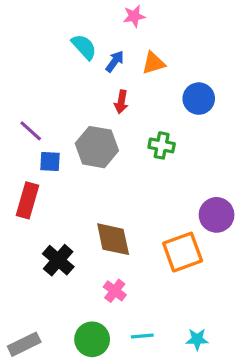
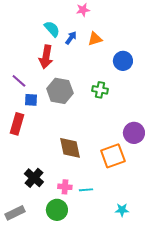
red arrow: (121, 102) -> (46, 57), moved, size x1.6
black cross: (58, 260) -> (34, 178), moved
pink cross: (115, 291) -> (65, 187), moved, turned -32
cyan line: (142, 336) -> (86, 190), moved

